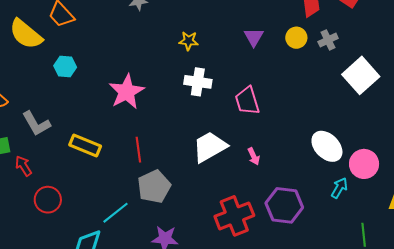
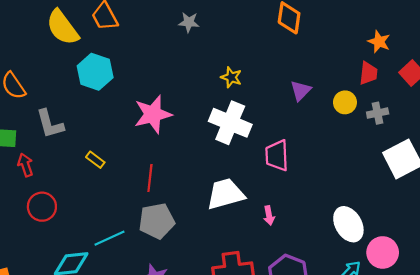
cyan hexagon: (65, 67) -> (95, 72), size x1.5
white cross: (198, 82) -> (230, 123), size x1.4
yellow rectangle: (85, 145) -> (95, 160), size x0.6

